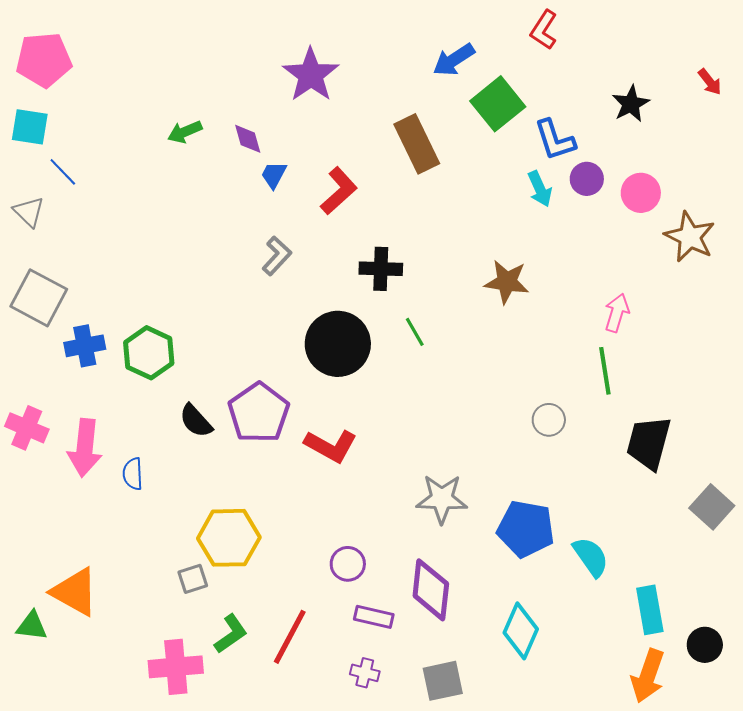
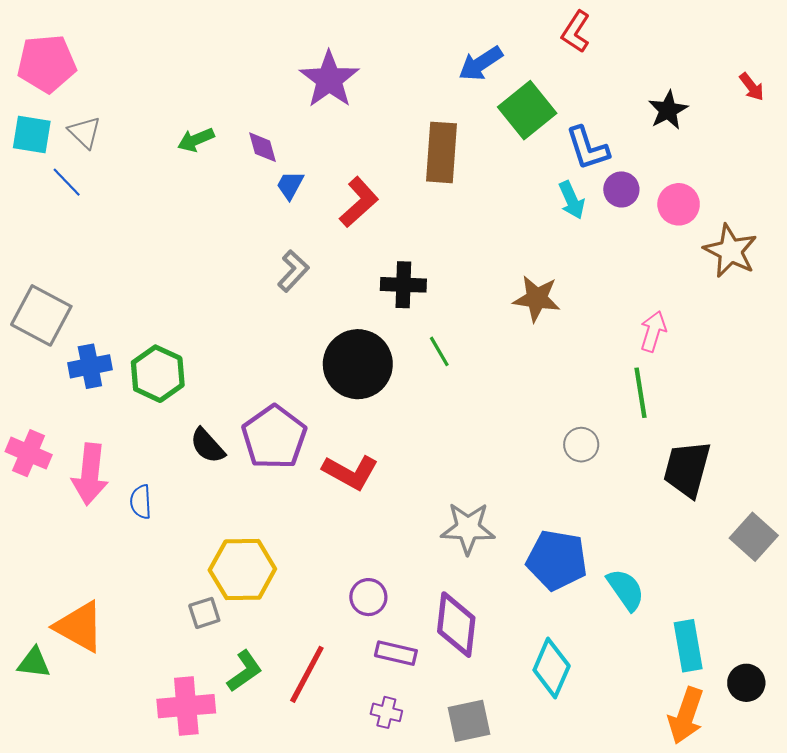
brown rectangle: (417, 144) -> (441, 152), turned 30
gray triangle: (29, 212) -> (85, 132), moved

